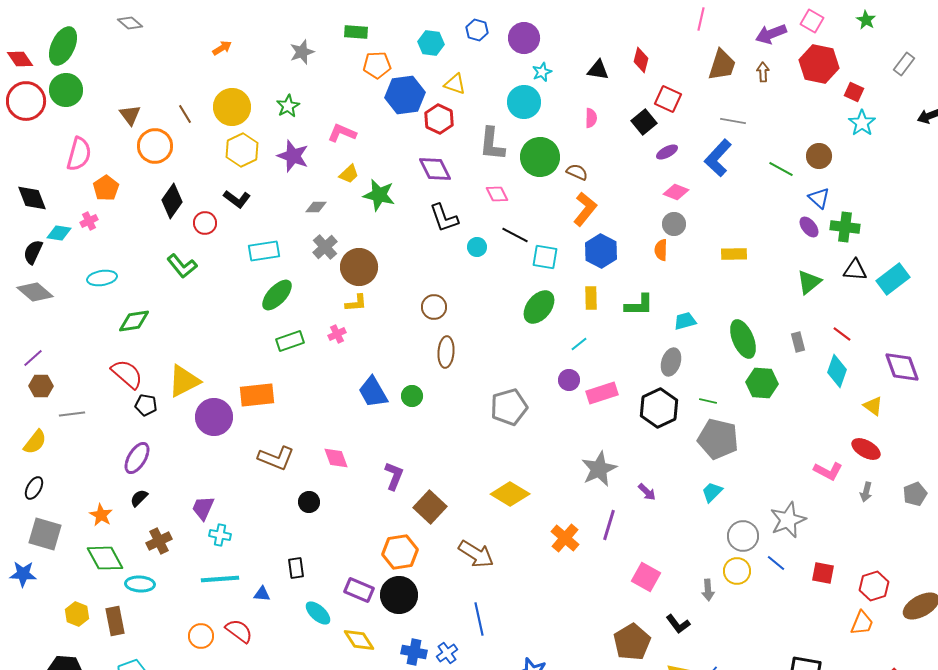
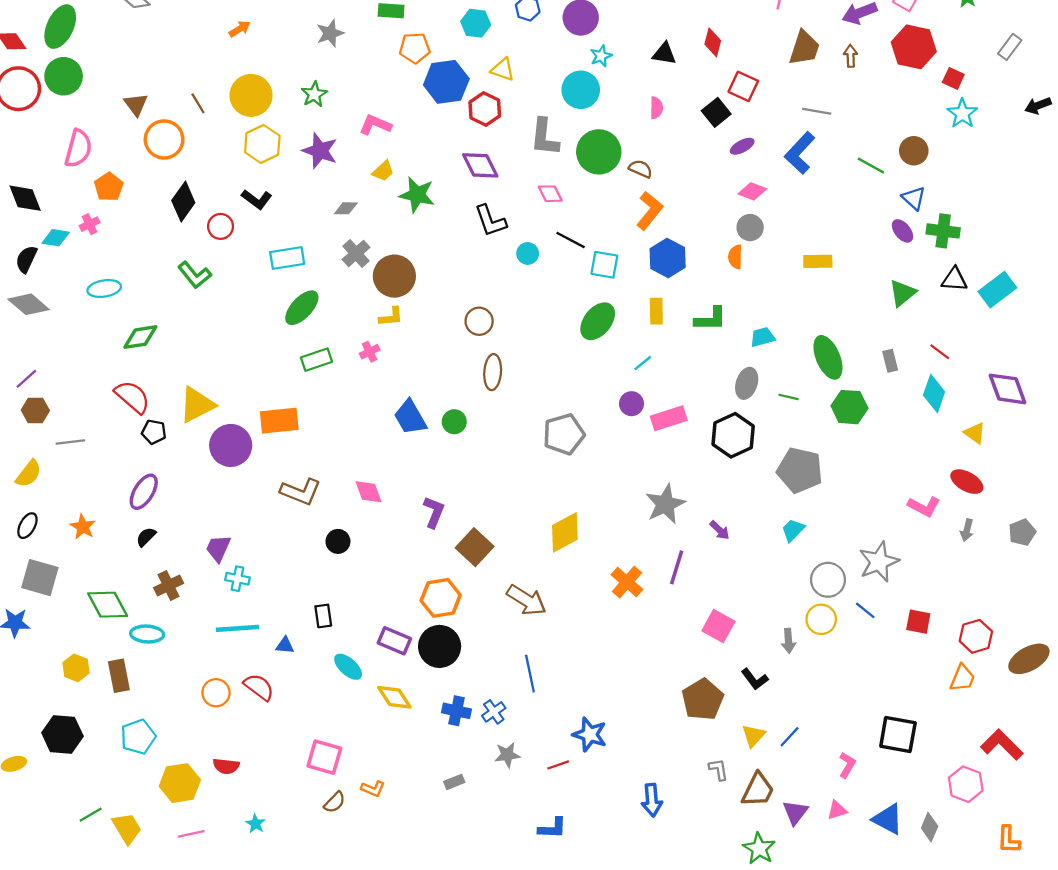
green line: (708, 401) -> (788, 397), moved
yellow diamond: (510, 494) -> (565, 532), turned -60
orange star: (101, 515) -> (83, 527), moved

